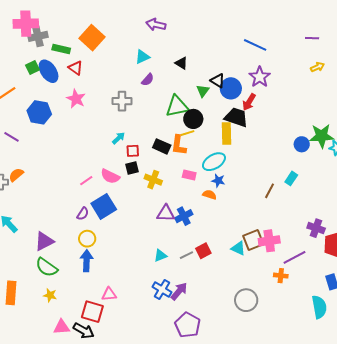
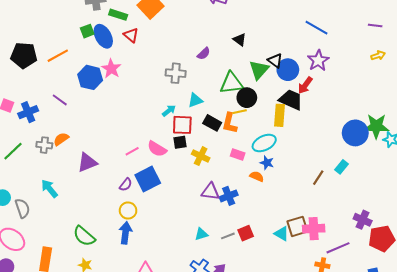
cyan triangle: (142, 57) -> (195, 100), moved
green triangle: (203, 91) -> (259, 70), size x1.5
pink star: (76, 99) -> (111, 69), moved
blue circle: (302, 144) -> (355, 133), size x1.6
red square: (133, 151) -> (182, 125), size x1.5
purple triangle: (44, 241) -> (87, 162), moved

